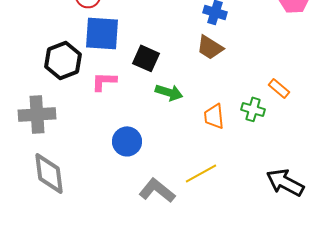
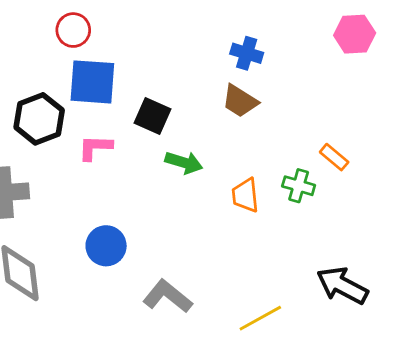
blue circle: (127, 141) -> (106, 246), moved
yellow line: (201, 173) -> (260, 318), moved

